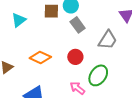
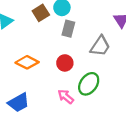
brown square: (51, 11) -> (41, 13), turned -35
gray rectangle: (78, 25) -> (68, 29), turned 49

